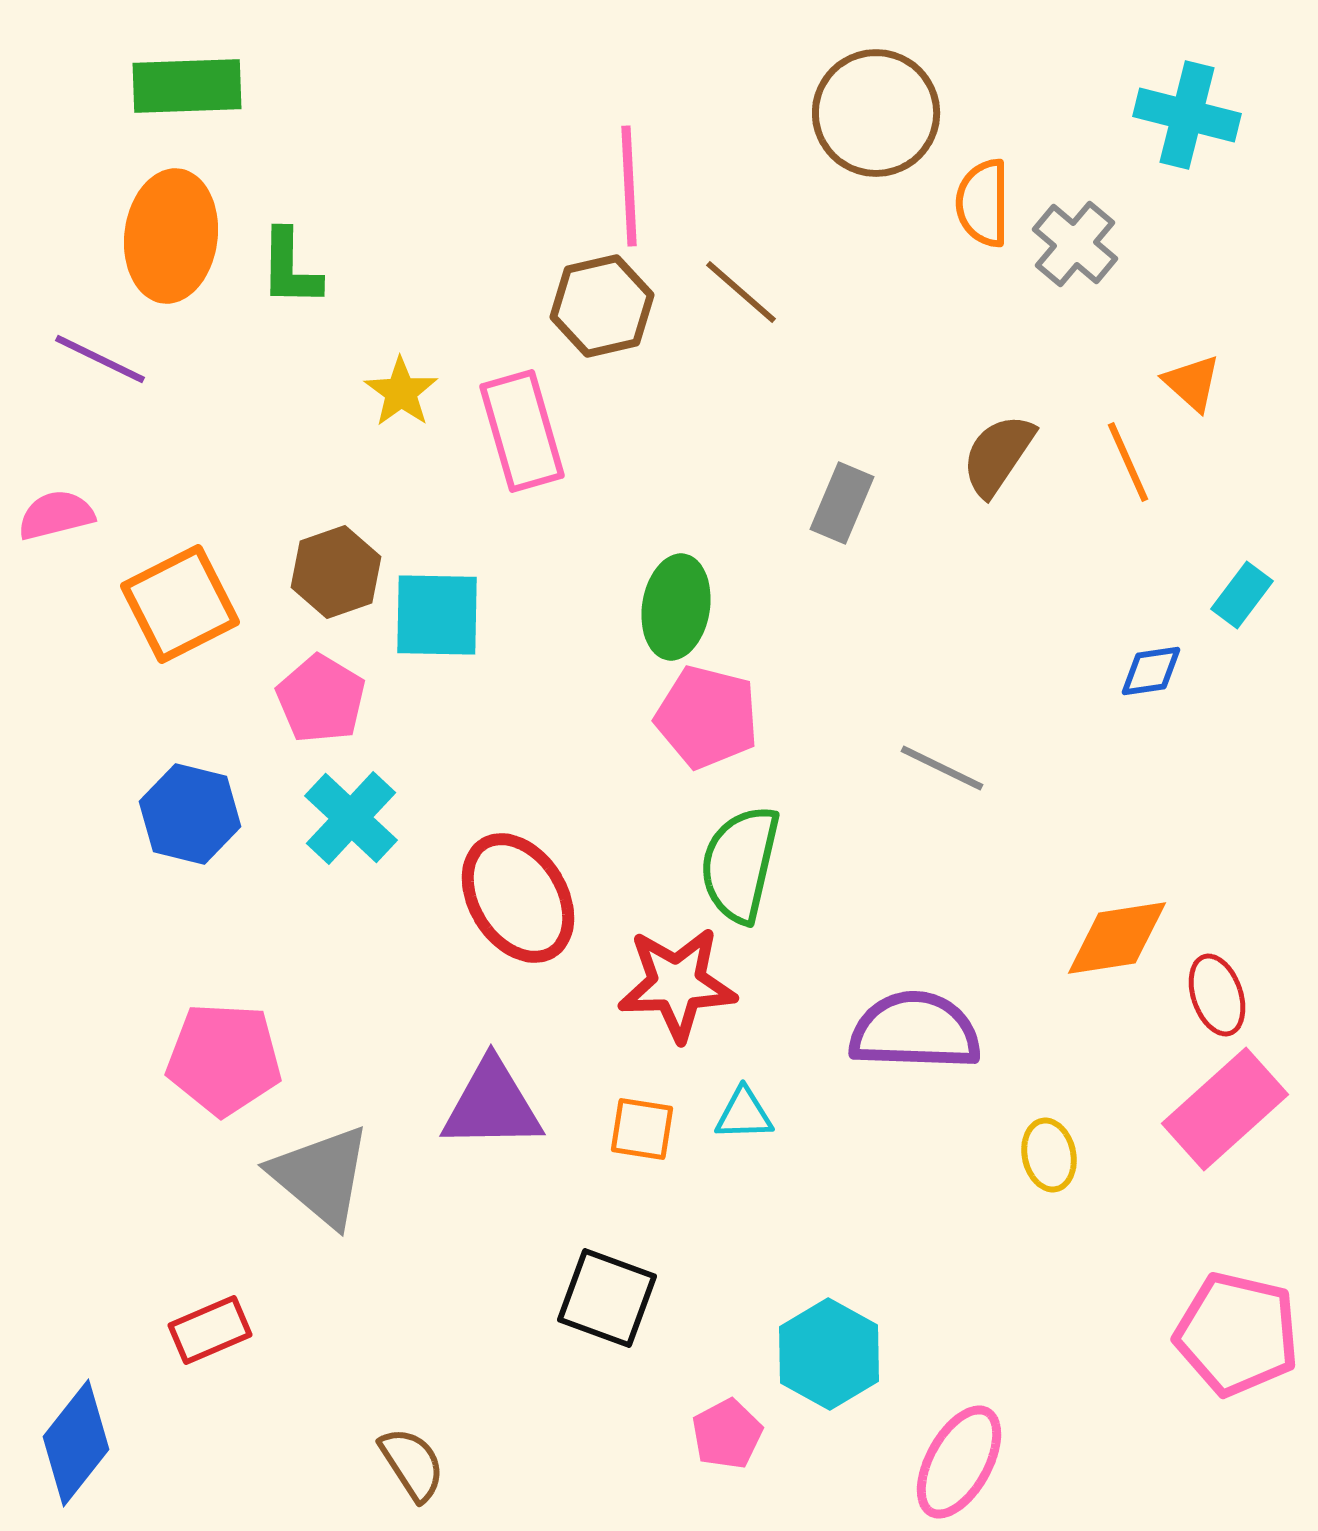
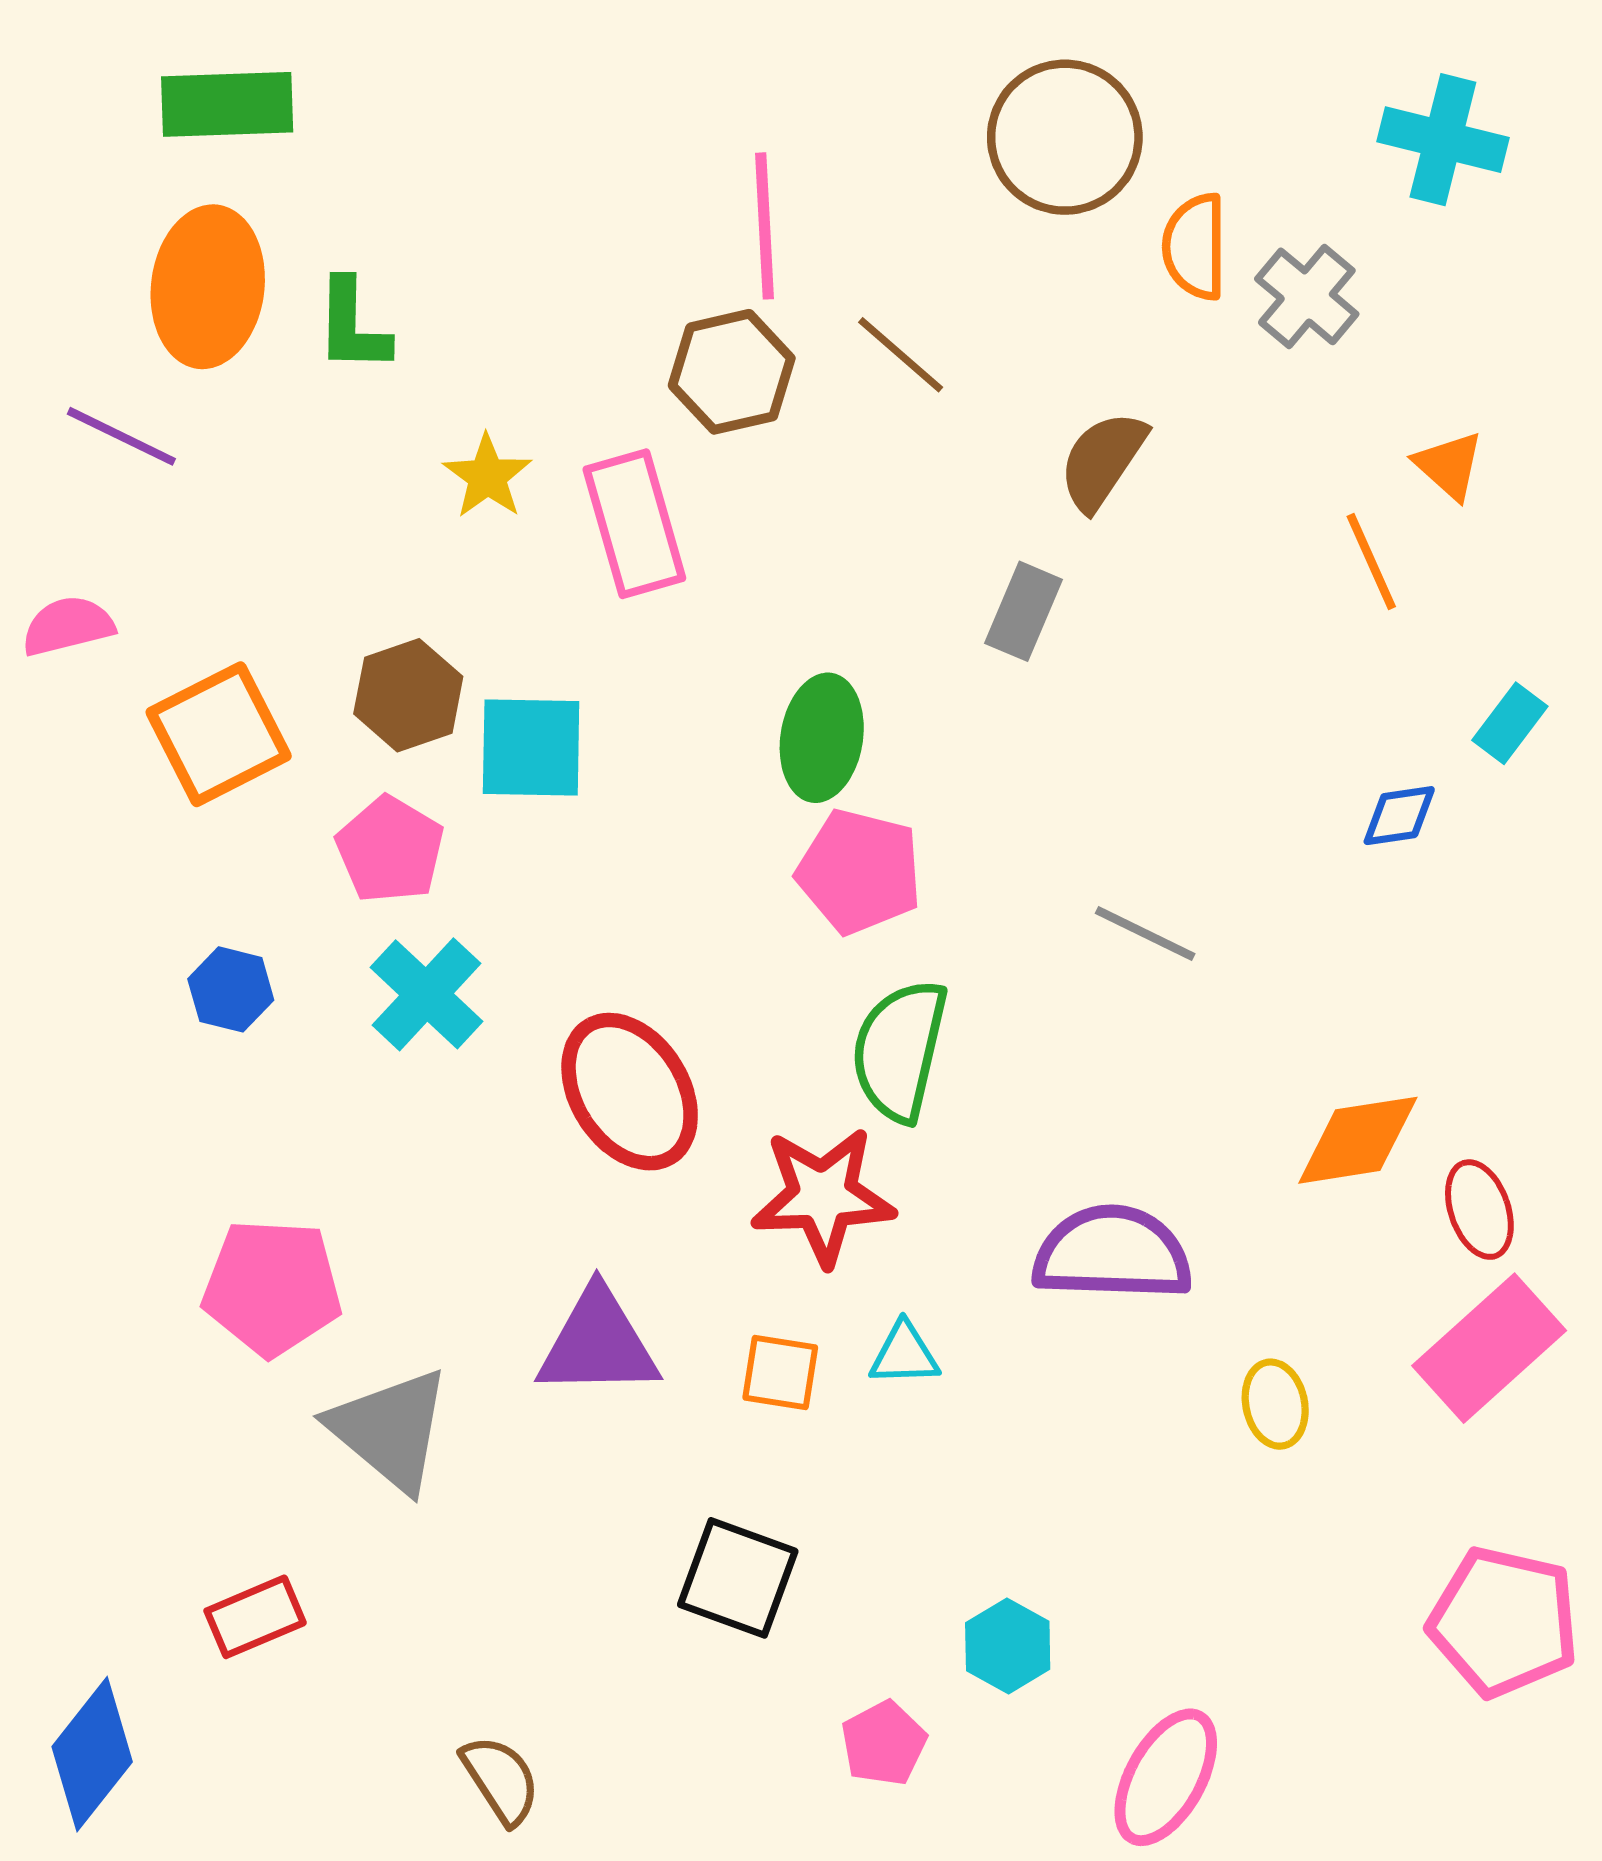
brown semicircle: (998, 455) -> (1103, 461), moved
blue hexagon: (190, 814) -> (231, 989), size x0.7
cyan hexagon: (829, 1354) -> (1008, 1646), size x0.7

